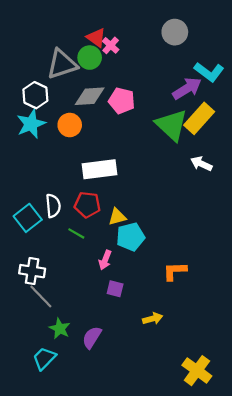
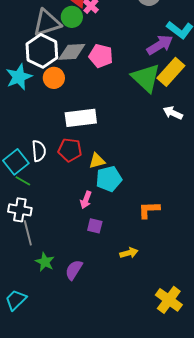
white hexagon: (35, 95) -> (42, 51), moved, size x1.4
green line: (76, 233) -> (23, 181), moved
gray line: (41, 296) -> (28, 233), turned 30
cyan trapezoid: (44, 358) -> (16, 300), moved

